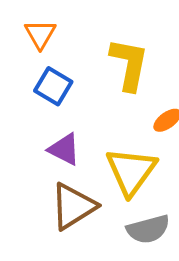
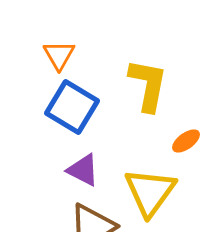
blue square: (53, 86) -> (72, 107), size x1.4

